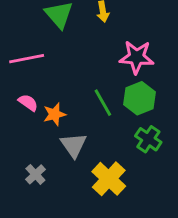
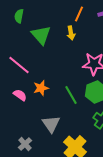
pink line: (27, 59) -> (19, 65), turned 50
orange star: (55, 114) -> (41, 88), moved

